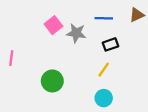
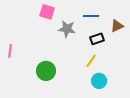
brown triangle: (137, 15) -> (117, 26), moved
pink square: (53, 25) -> (47, 12), moved, turned -35
cyan circle: (104, 98) -> (99, 81), moved

